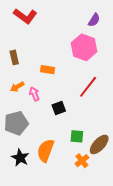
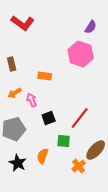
red line: (88, 87) -> (80, 118), moved
black square: (59, 108) -> (49, 118), moved
green square: (77, 136) -> (64, 141), moved
orange semicircle: (46, 151) -> (43, 156), size x0.7

